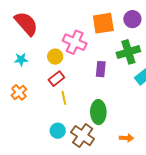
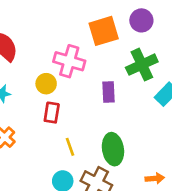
red rectangle: (56, 79) -> (52, 113), turned -35
yellow line: (64, 98) -> (70, 147), moved

